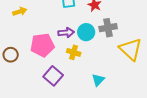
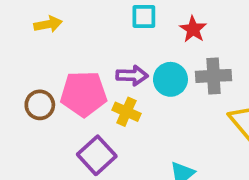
yellow cross: (74, 52) -> (126, 112), moved
brown circle: (11, 55) -> (40, 105), moved

